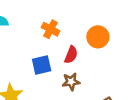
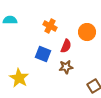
blue square: (42, 65) -> (43, 54), turned 35

